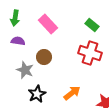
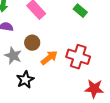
red cross: (90, 53) -> (78, 57), moved
orange arrow: (72, 93) -> (49, 58), moved

